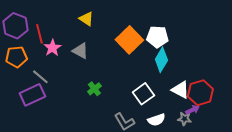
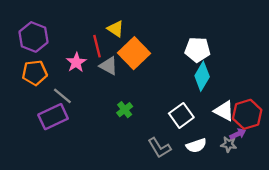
red line: (39, 34) -> (97, 46), moved
orange square: (129, 40) -> (134, 53), moved

